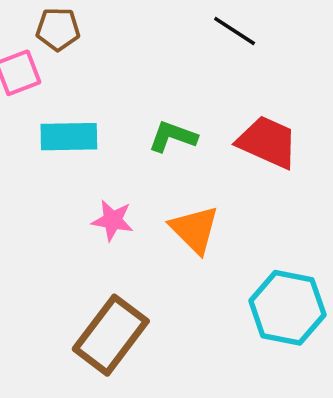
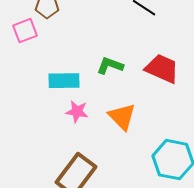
cyan rectangle: (69, 137) -> (64, 81), moved

